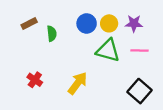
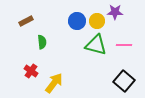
purple star: (134, 23) -> (115, 12), moved
green semicircle: (52, 34) -> (42, 42), moved
yellow arrow: (78, 83) -> (54, 83), moved

